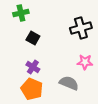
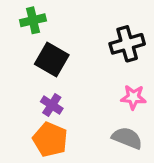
black square: (33, 38) -> (52, 60), size x1.5
gray semicircle: (69, 83) -> (127, 138), moved

